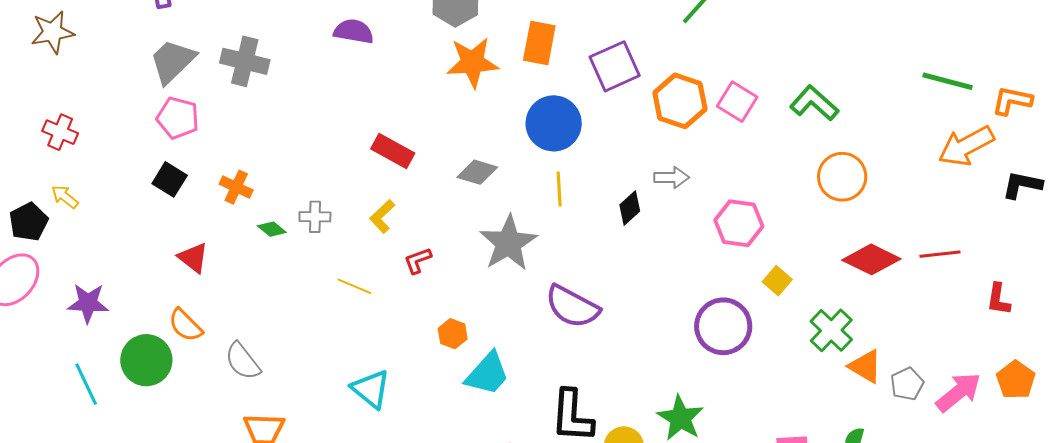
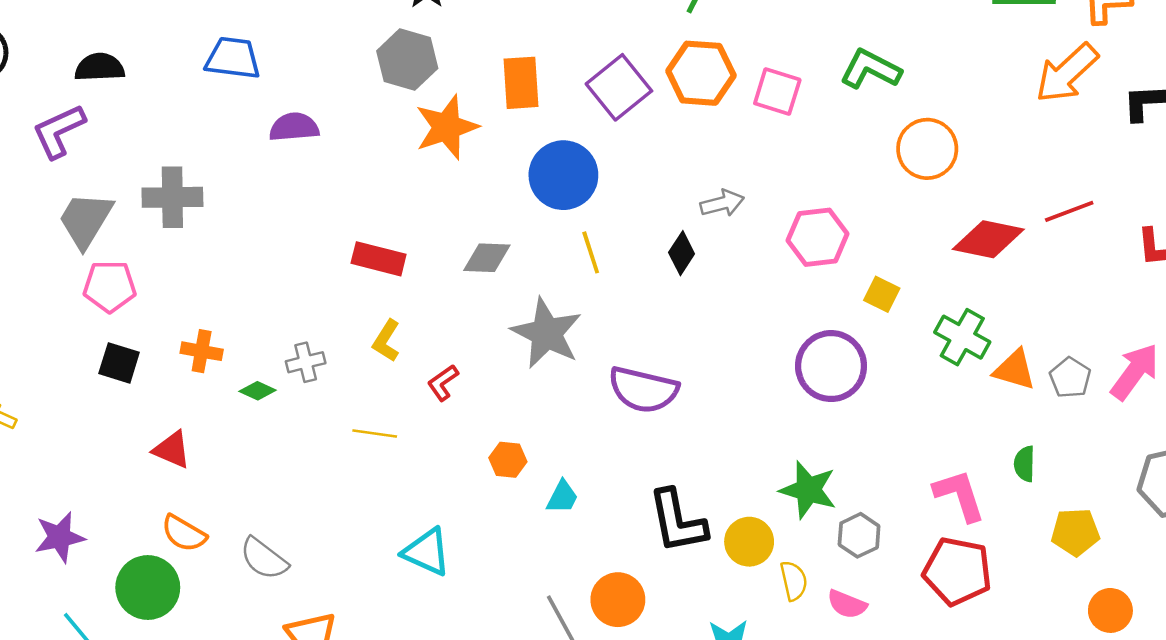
orange hexagon: (680, 101) -> (701, 73), moved
cyan trapezoid: (487, 374) -> (562, 497), size x0.6

